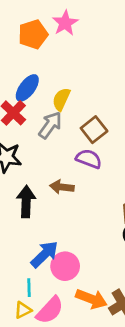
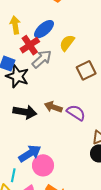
gray arrow: (50, 125) -> (42, 59), moved
purple semicircle: (89, 159) -> (76, 113), moved
black arrow: (26, 202) -> (25, 112), turned 85

